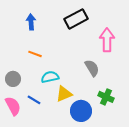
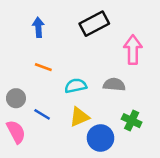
gray semicircle: (92, 68) -> (114, 85), turned -54
cyan semicircle: (50, 77) -> (76, 86), moved
blue line: (34, 100) -> (42, 114), moved

